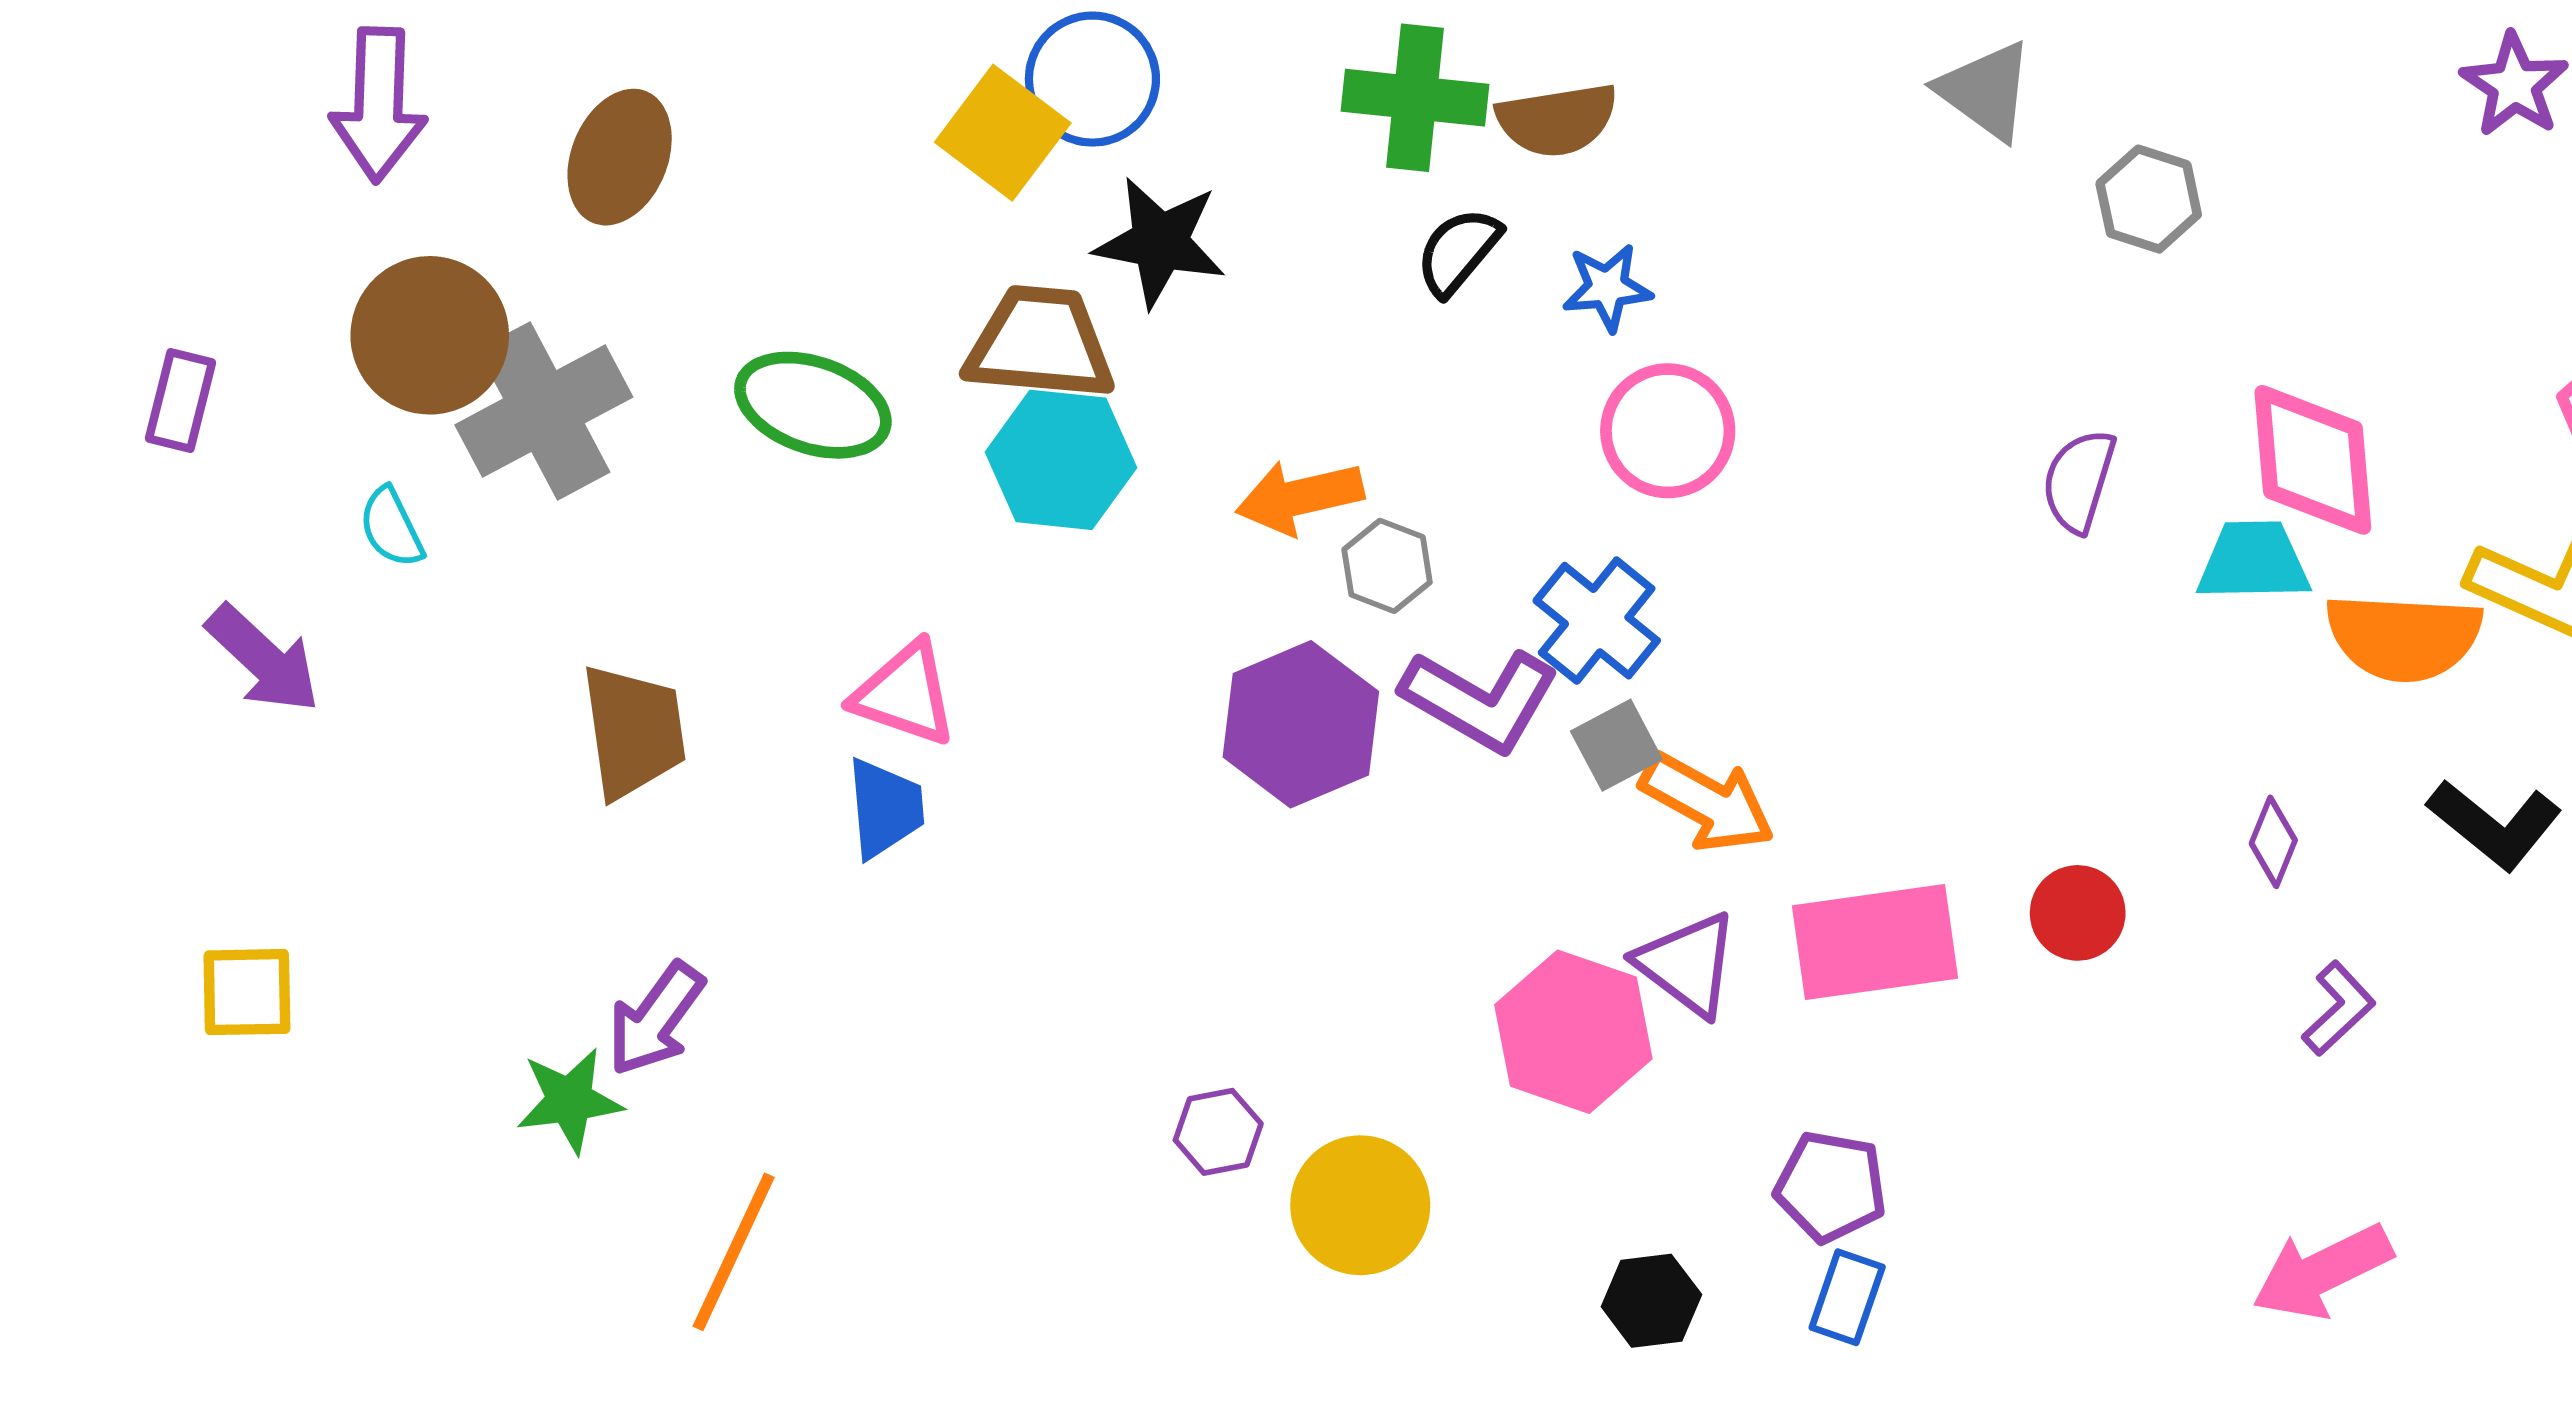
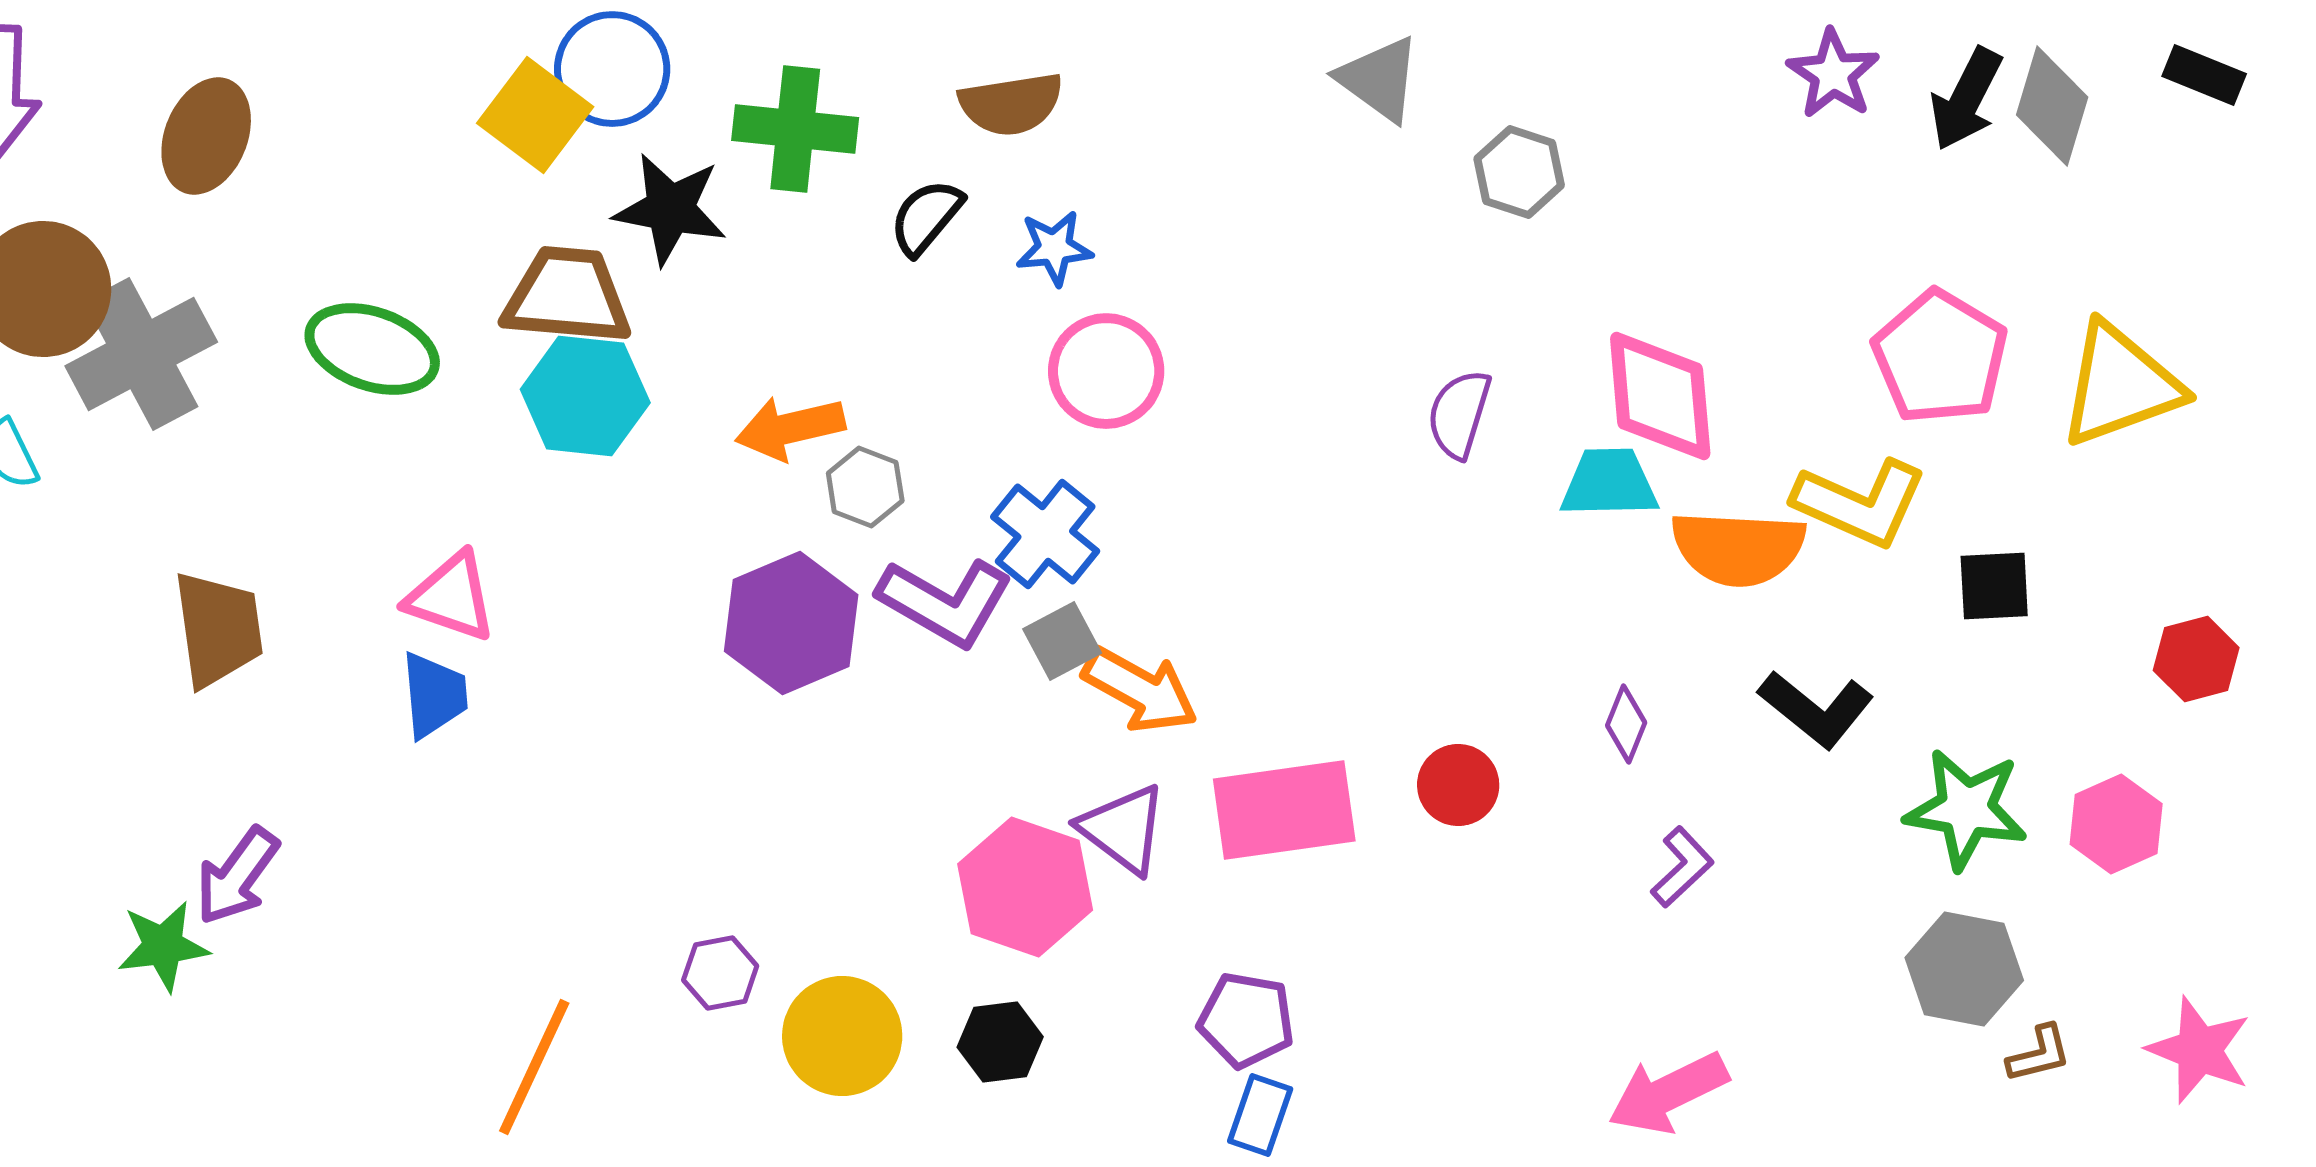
green cross: (1415, 98) -> (795, 129), moved
orange line: (734, 1252) -> (534, 1067), moved
black hexagon: (1651, 1301) -> (1000, 1042), moved

